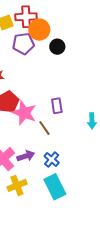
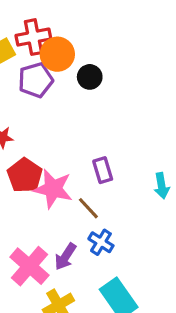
purple arrow: (26, 156) -> (65, 257), turned 150
blue cross: (52, 159) -> (101, 242), moved

